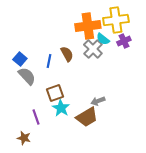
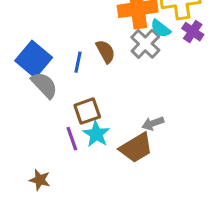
purple cross: (124, 41) -> (193, 32), turned -32
blue square: (20, 59) -> (34, 59), size x1.6
purple line: (36, 117) -> (72, 139), moved

